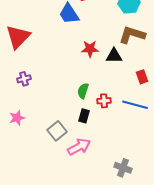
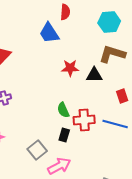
green semicircle: (83, 91) -> (63, 110), turned -42
red cross: (104, 101) -> (84, 120), size x1.5

